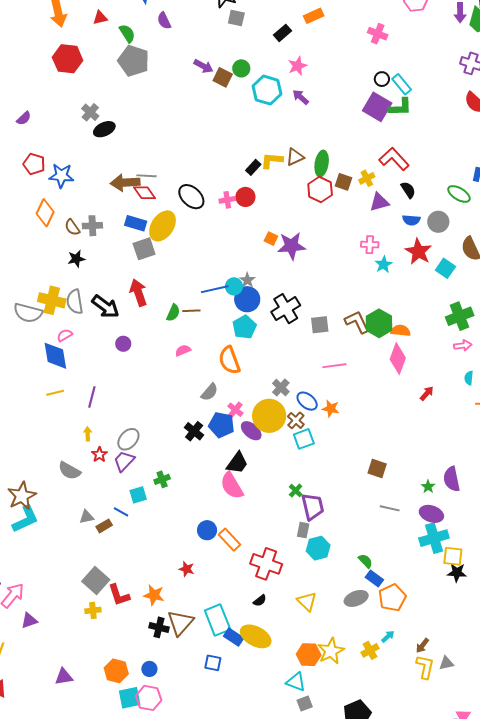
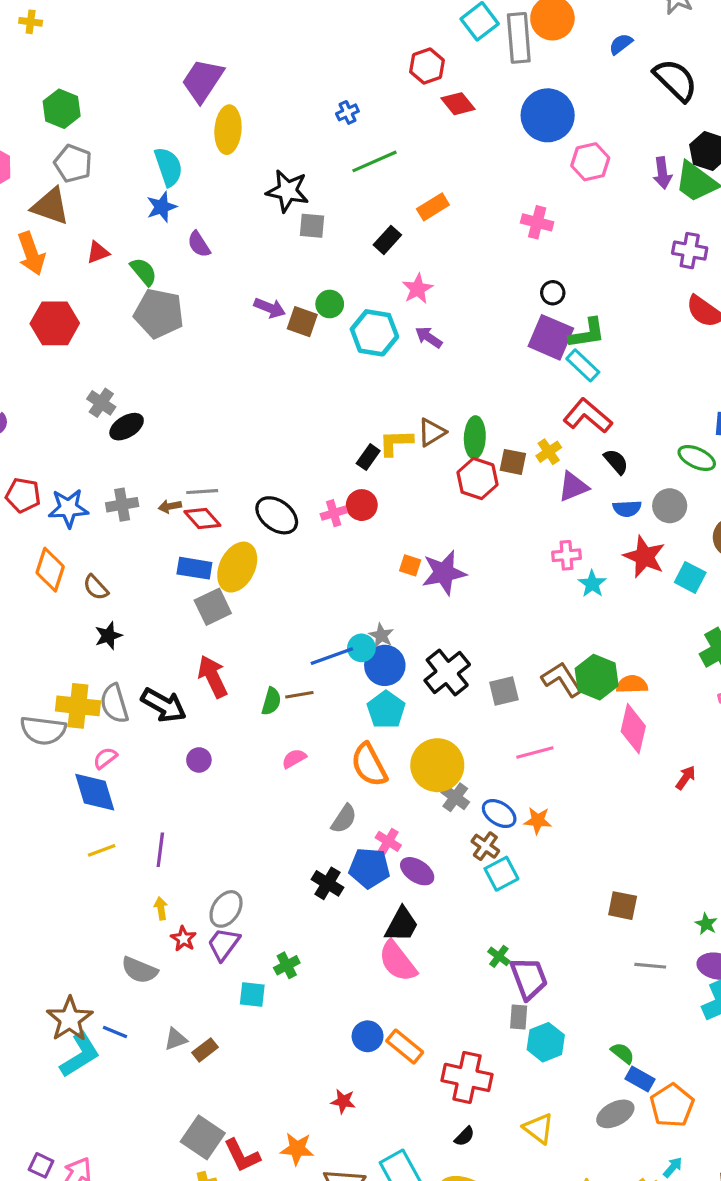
cyan rectangle: (402, 84) -> (583, 365), moved
brown arrow: (125, 183) -> (170, 506), size x0.5
gray cross: (92, 226) -> (122, 505), moved
yellow circle: (269, 416) -> (437, 765), moved
cyan square: (138, 495) -> (252, 995), turned 30
blue line: (121, 512) -> (115, 1032), moved

